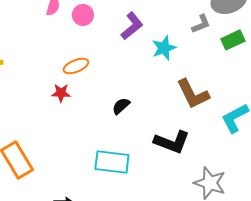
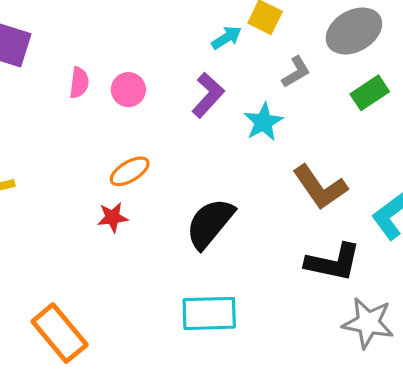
gray L-shape: (201, 24) -> (296, 72), moved
black semicircle: (121, 106) -> (210, 223), size x1.8
black L-shape: (172, 142) -> (333, 262), moved

